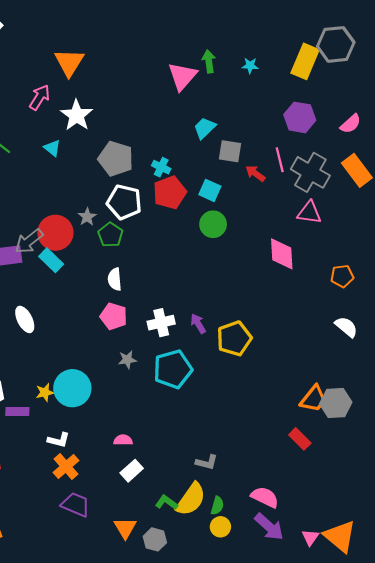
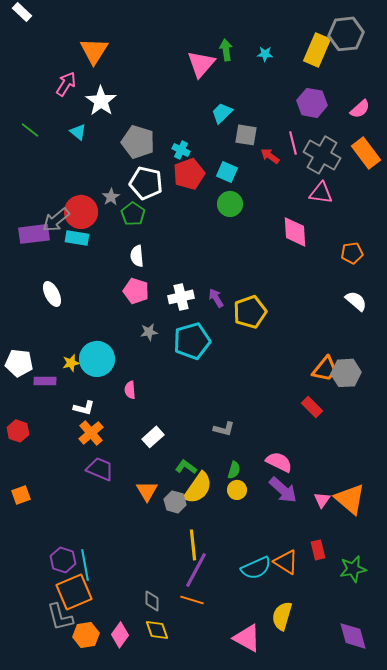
cyan rectangle: (51, 260) -> (77, 238), turned -35
pink semicircle: (123, 440) -> (130, 390), moved, turned -96
yellow semicircle: (191, 499) -> (198, 488), moved

